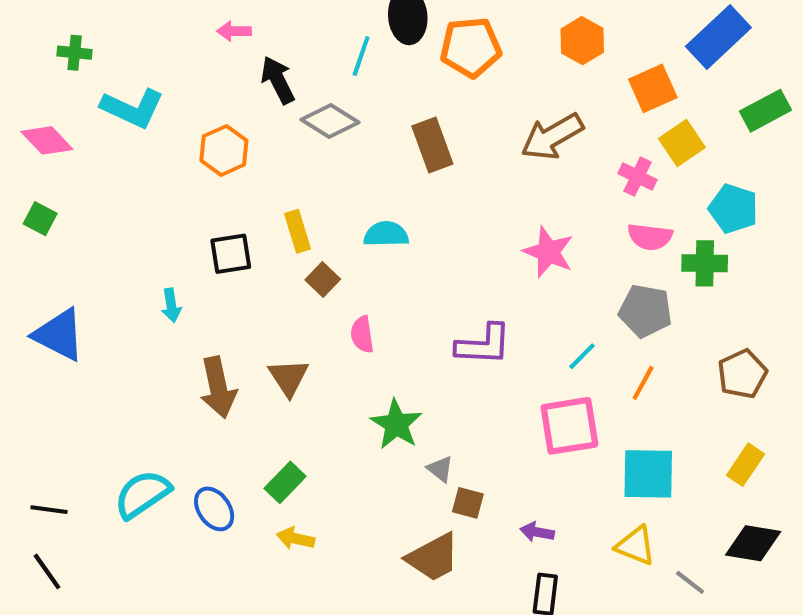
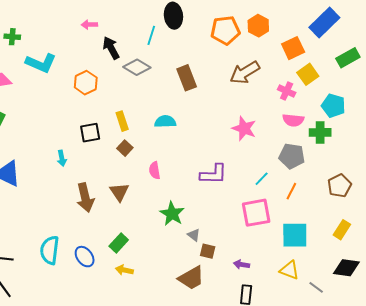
orange pentagon: (471, 47) -> (225, 30), moved
brown square: (323, 280) -> (125, 148), moved
cyan semicircle: (142, 494) -> (50, 250), turned -48

